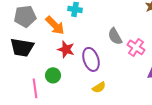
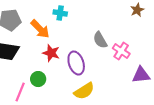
yellow semicircle: (99, 87) -> (84, 91), size x1.5
pink line: (35, 88) -> (20, 92), turned 30

